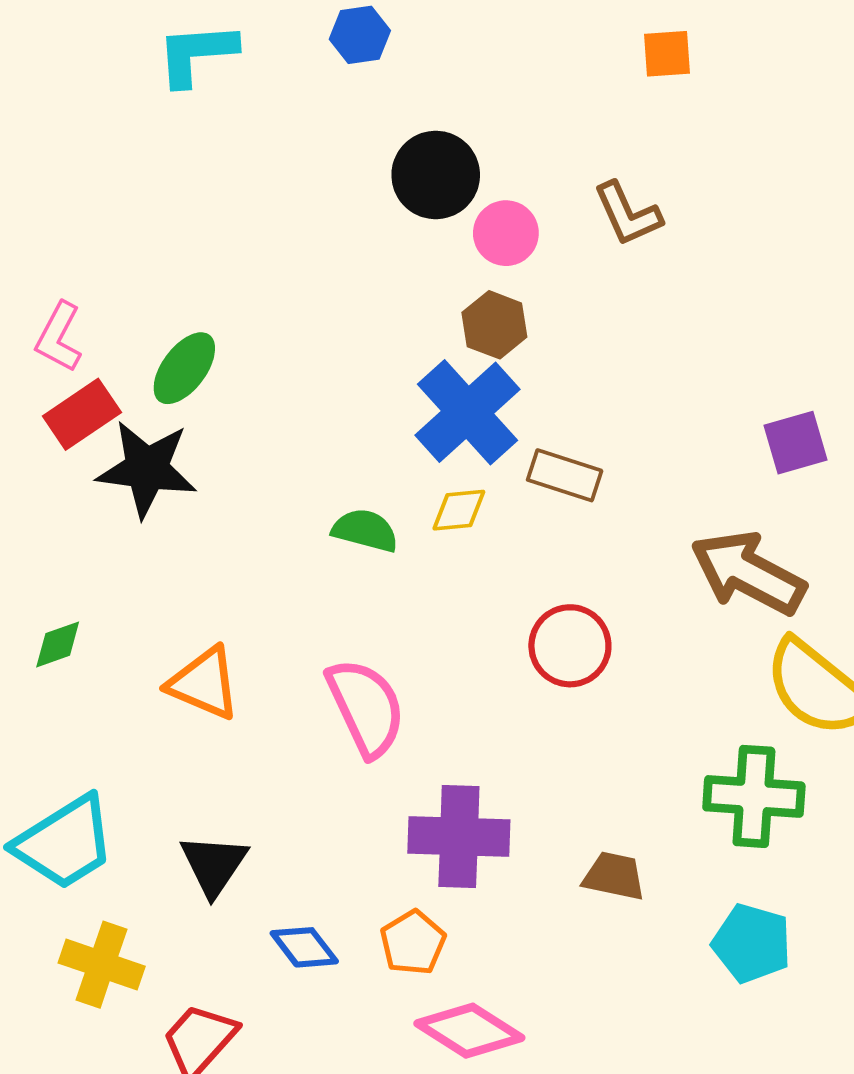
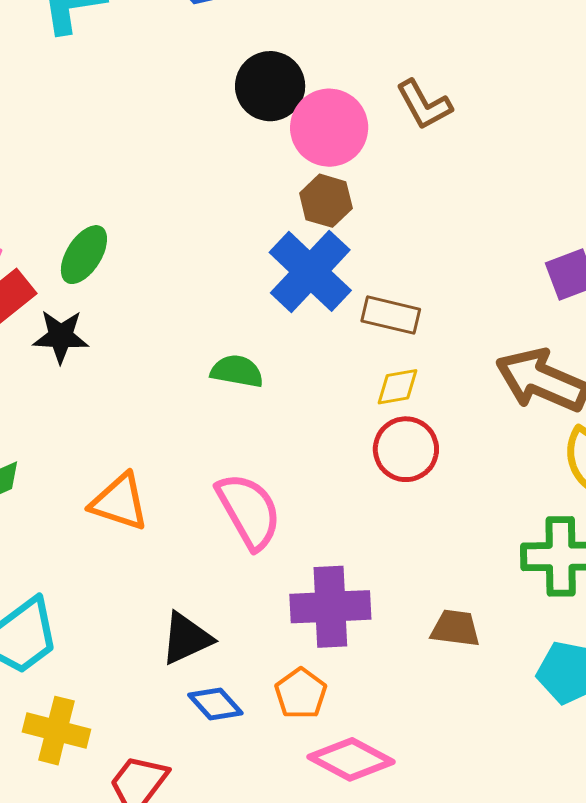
pink circle: (506, 233) -> (329, 128), size x1.5
black star: (147, 469) -> (61, 336), size x0.7
yellow diamond: (459, 510) -> (397, 387), moved
black triangle: (214, 865) -> (186, 638), moved, turned 36

